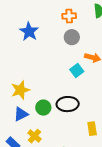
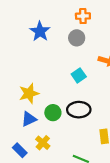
gray circle: (72, 37) -> (77, 38), moved
cyan square: (77, 71) -> (79, 75), moved

